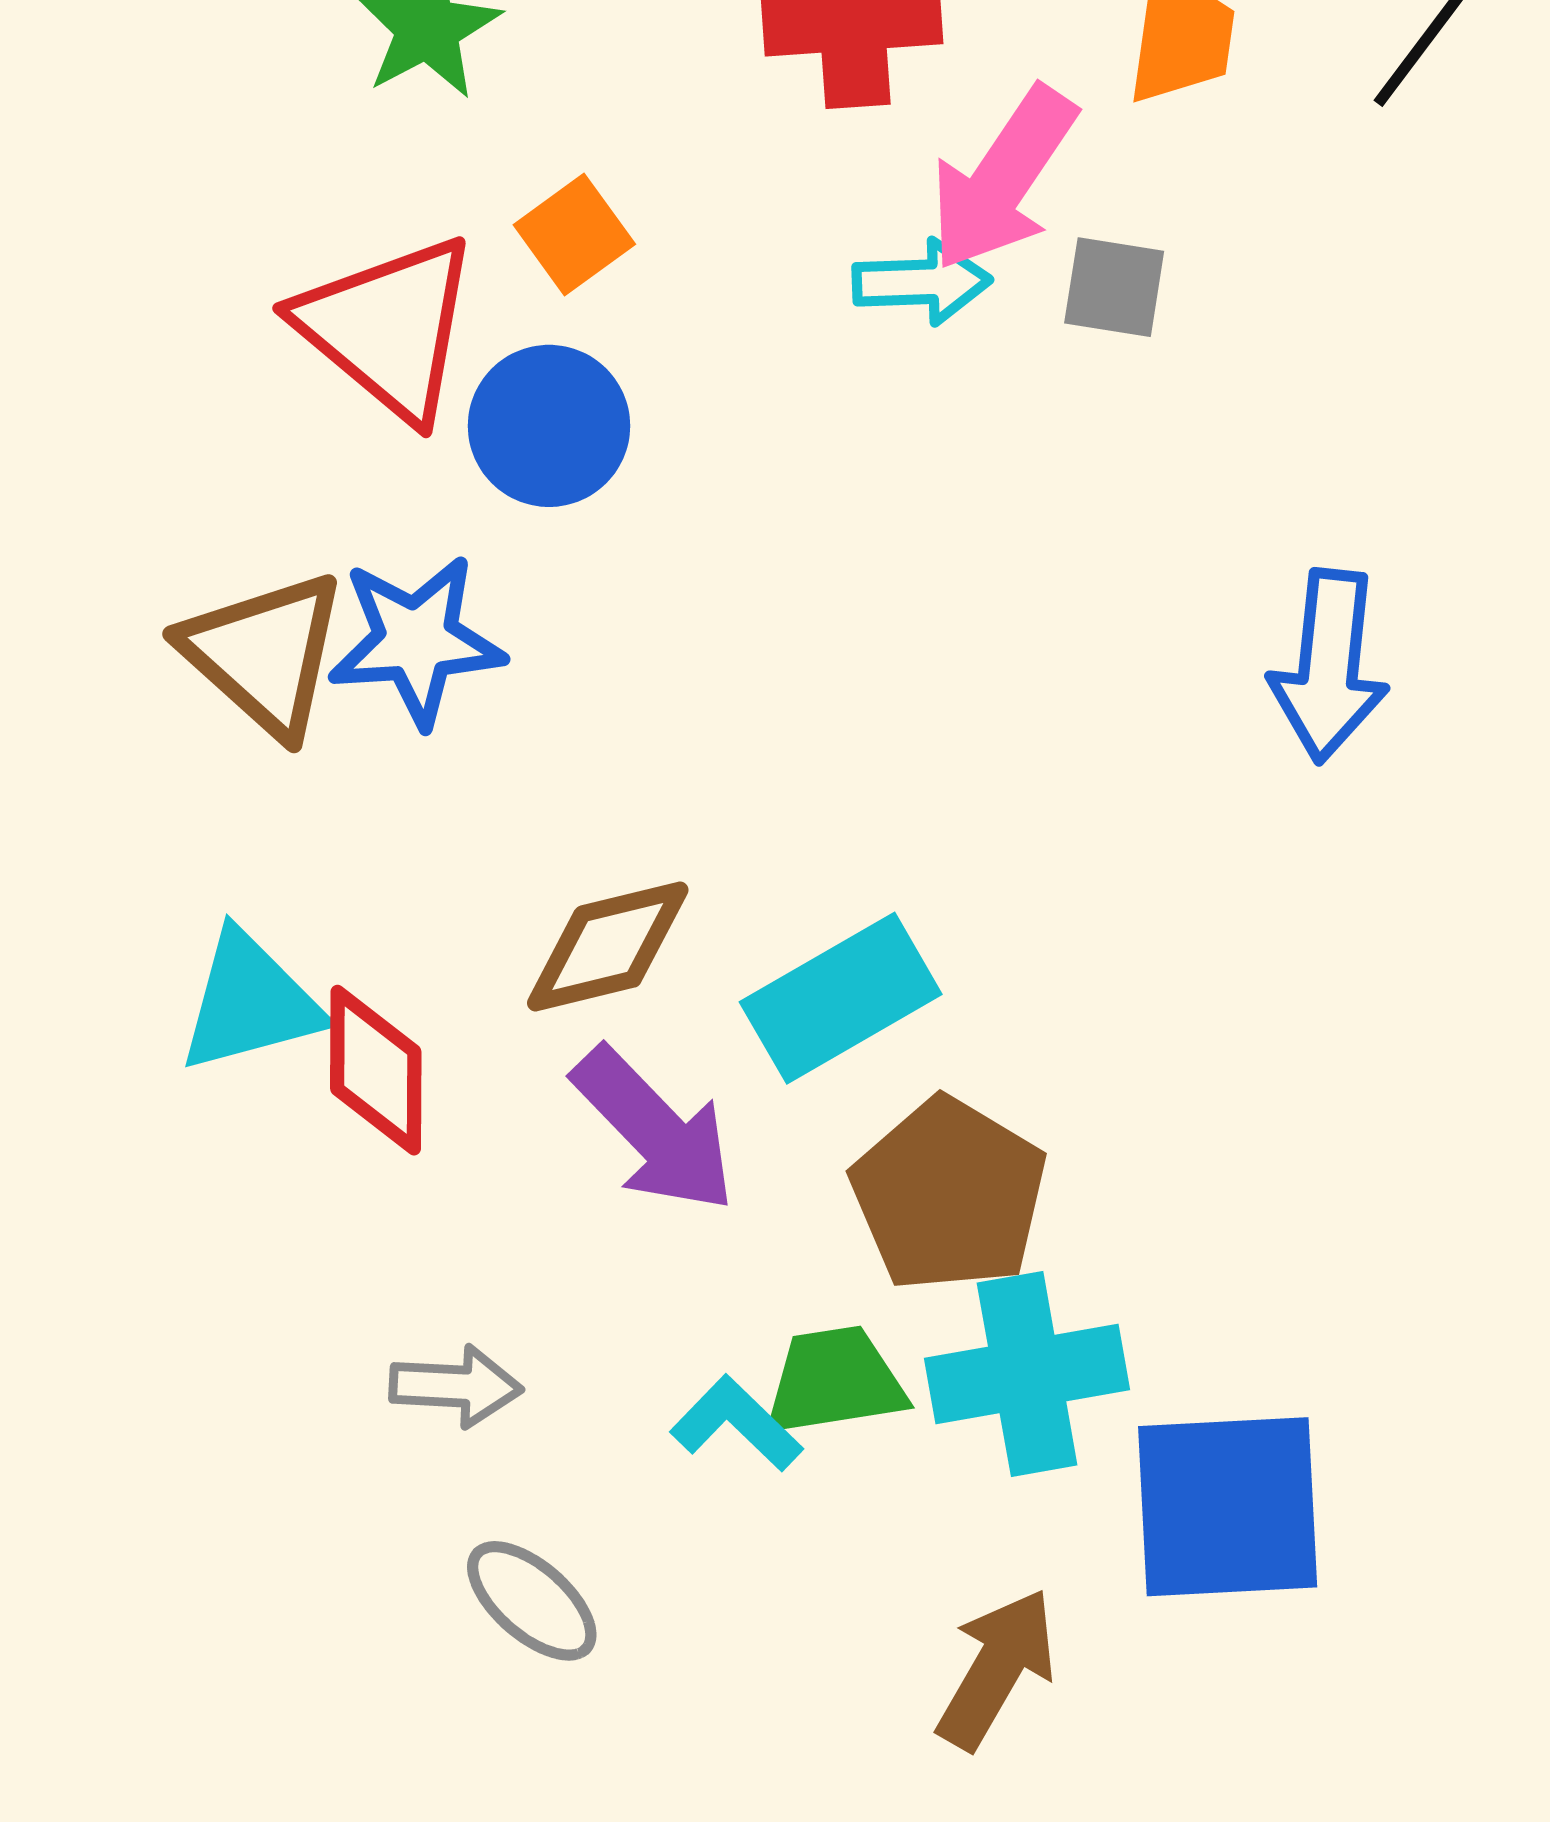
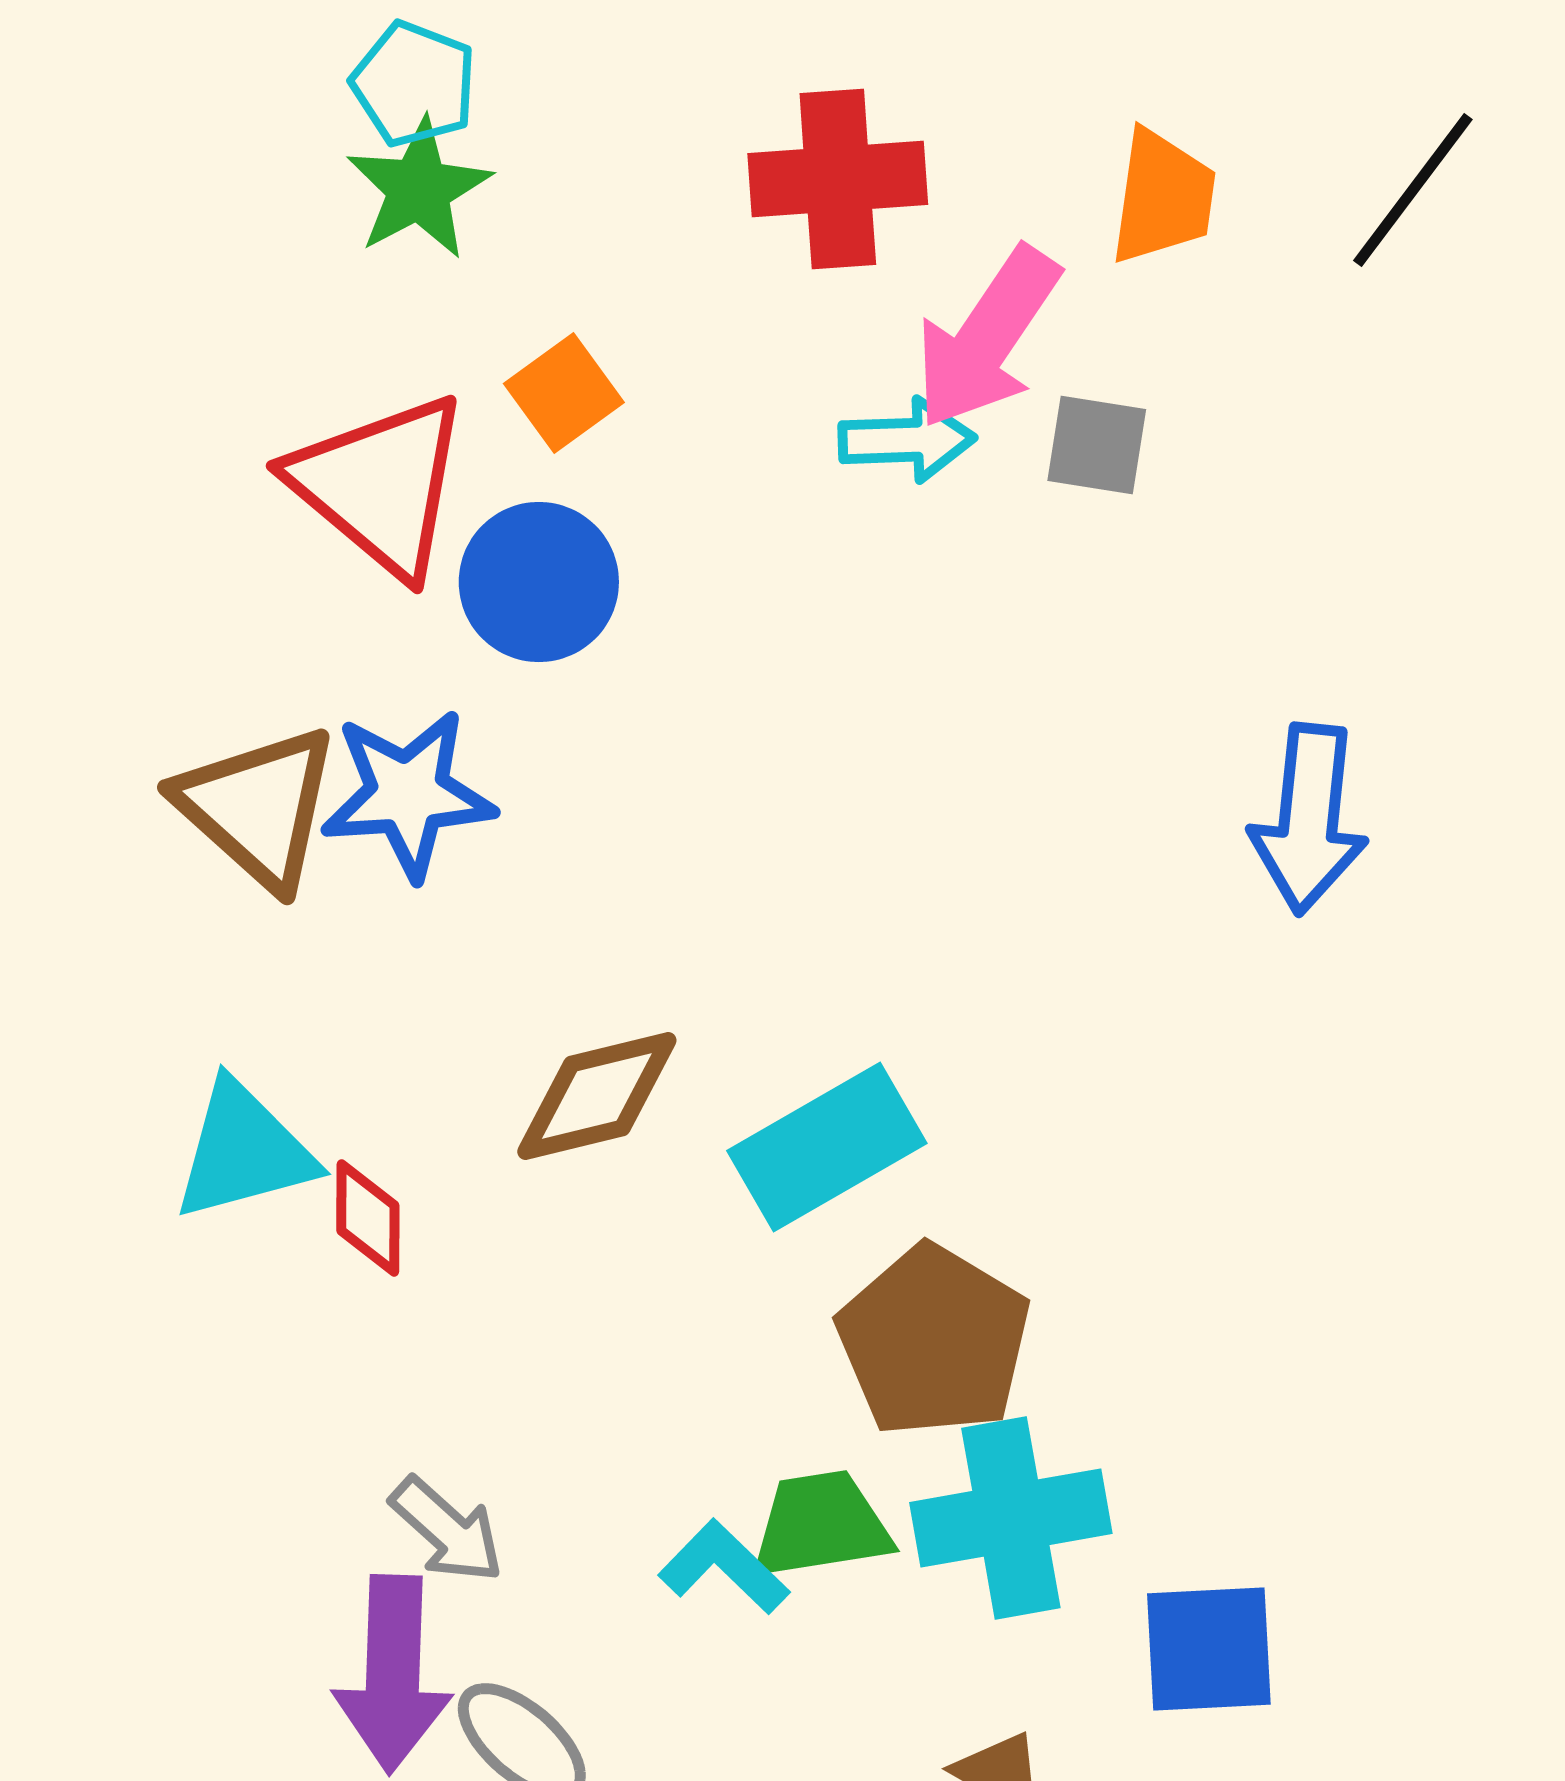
red diamond: (376, 1070) -> (368, 1218), size x0.7
purple arrow: (654, 1130) -> (393, 1674), moved, turned 46
gray arrow: (456, 1386) -> (447, 1530), turned 39
blue square: (1228, 1507) -> (1209, 1649), size x0.7

